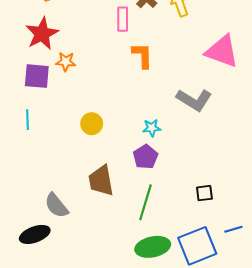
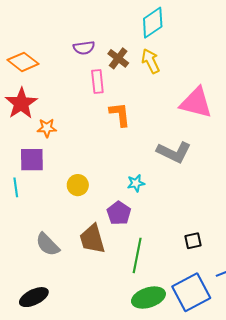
purple square: (37, 76) -> (32, 160), moved
purple pentagon: (145, 157) -> (119, 213), moved
gray semicircle: (56, 205) -> (48, 244), moved

